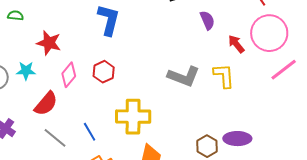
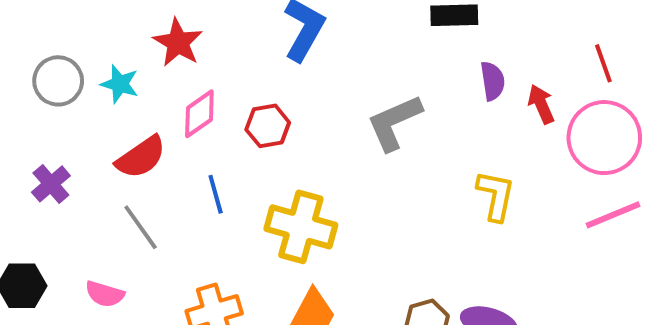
red arrow: (236, 44) -> (541, 104), moved
gray L-shape: (184, 76) -> (394, 123), moved, turned 120
blue line: (90, 132) -> (216, 194), moved

